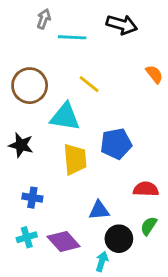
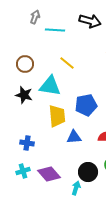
brown circle: (30, 86) -> (25, 64), size x0.7
black star: (21, 145) -> (24, 95), moved
blue triangle: (99, 210) -> (74, 137), moved

